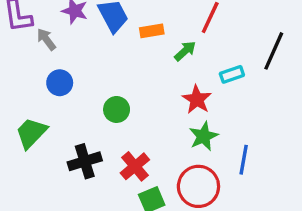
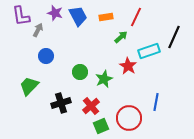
orange rectangle: (152, 31) -> (106, 17), moved
gray arrow: (46, 39) -> (38, 30), turned 64
cyan rectangle: (232, 74) -> (149, 51), size x1.5
green star: (203, 136) -> (104, 79), moved

